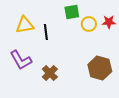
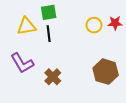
green square: (72, 12) -> (49, 12), moved

